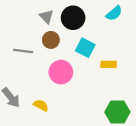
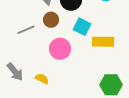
gray line: (23, 51) -> (26, 30), turned -30
yellow rectangle: (109, 64) -> (103, 42), size x1.5

